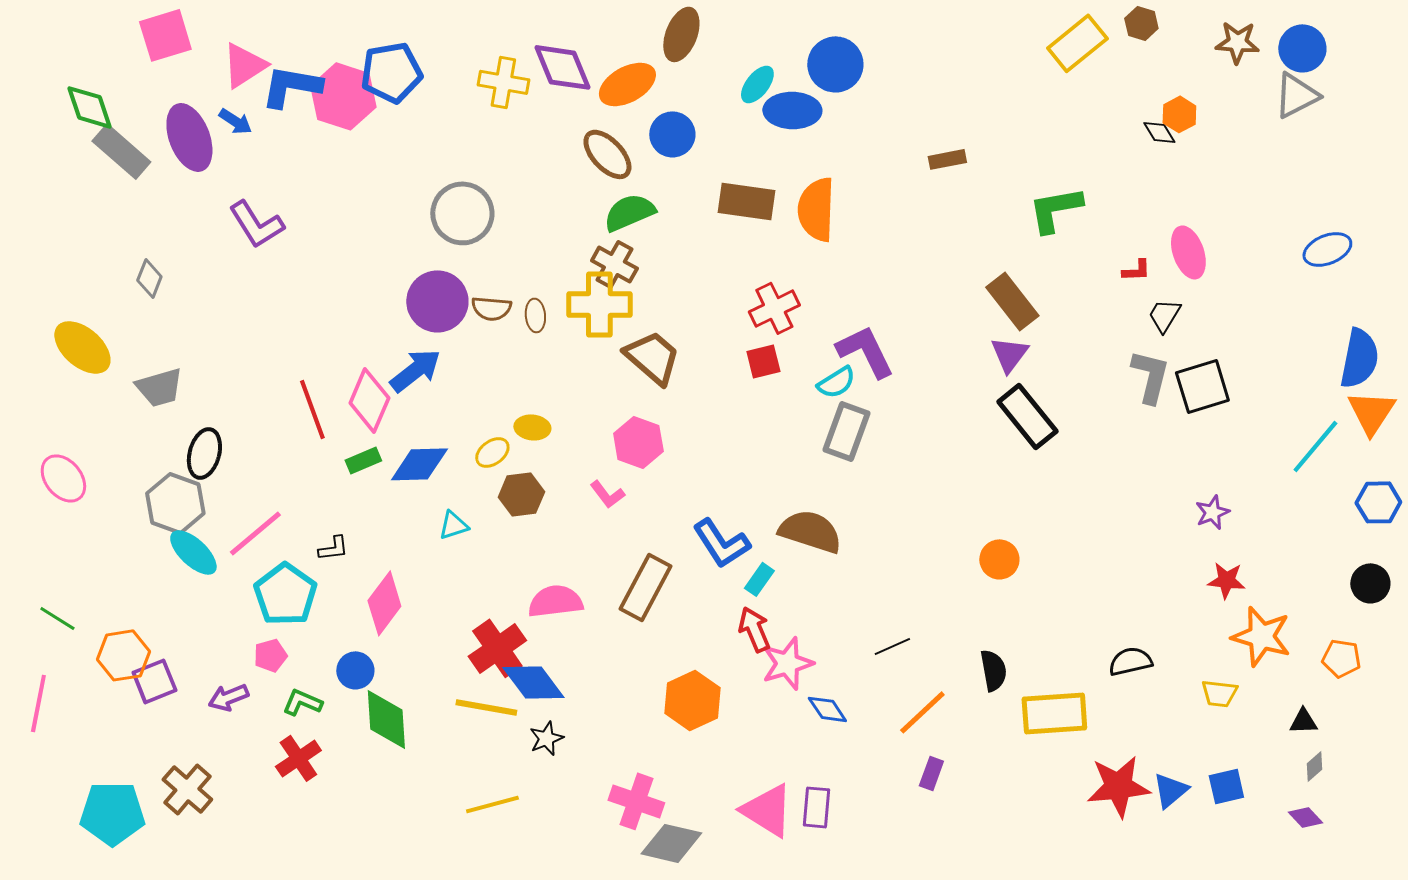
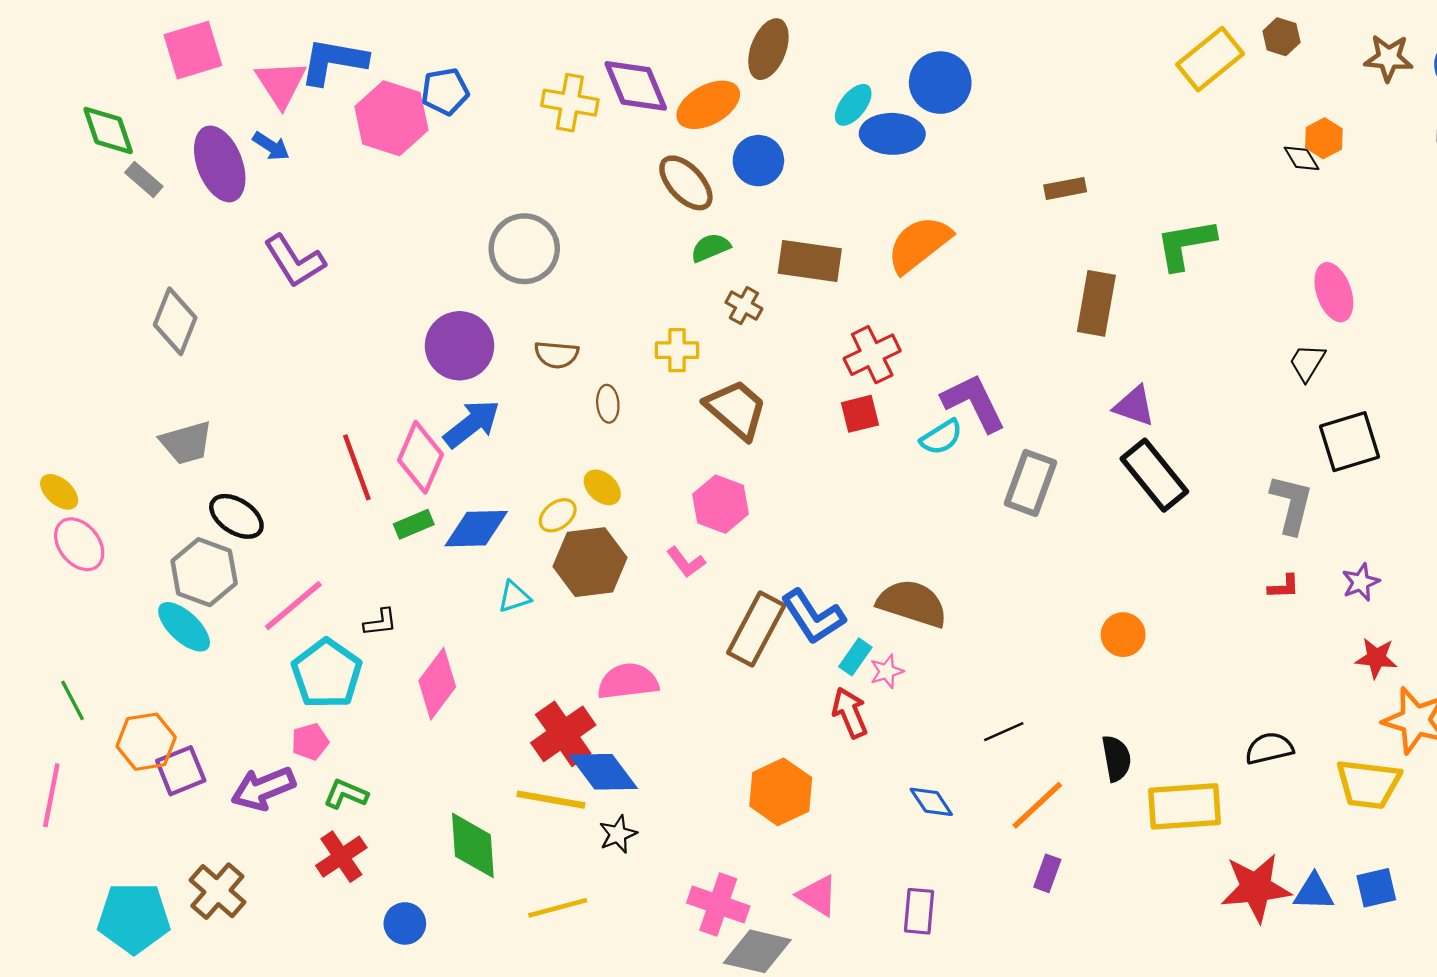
pink triangle: (244, 65) -> (281, 84), turned -30
blue pentagon: (391, 72) -> (445, 91), size x0.7
blue L-shape: (291, 86) -> (333, 61), moved
gray rectangle: (121, 151) -> (144, 180), size x0.6
brown rectangle: (746, 201) -> (810, 261), moved
orange semicircle: (816, 209) -> (919, 244), turned 50
green semicircle: (629, 212) -> (710, 248), size x0.7
brown cross: (614, 264) -> (744, 306), moved, size x0.7
red L-shape: (1136, 270) -> (1284, 587), moved
gray diamond: (149, 278) -> (175, 321), size x1.5
purple circle: (437, 301) -> (460, 346), moved
brown rectangle: (1012, 301) -> (1096, 303), moved, turned 48
yellow cross: (599, 304) -> (677, 350), size x0.6
brown ellipse: (535, 315) -> (608, 404), moved
yellow ellipse: (82, 347) -> (59, 492), moved, size x0.6
purple triangle: (1009, 354) -> (1134, 406), turned -48
gray L-shape: (1150, 376) -> (1292, 504), moved
yellow ellipse: (532, 427) -> (602, 487), turned 36
gray rectangle: (846, 431) -> (1031, 483), moved
black ellipse: (204, 453) -> (236, 516), turned -72
brown hexagon: (521, 494) -> (590, 562), size x1.4
cyan ellipse: (193, 552) -> (184, 627), moved
brown rectangle: (645, 587) -> (756, 629), moved
green line: (57, 618) -> (72, 700), turned 30
pink star: (787, 663) -> (887, 671), moved, size x0.6
blue circle: (355, 670) -> (405, 923), moved
yellow trapezoid: (1219, 693) -> (1368, 784), size x1.6
purple arrow: (228, 697) -> (263, 789), size x1.4
green diamond: (386, 719) -> (473, 845), moved
blue triangle: (1170, 790) -> (1314, 892), turned 42
pink triangle: (767, 810) -> (818, 896), moved, size x0.7

